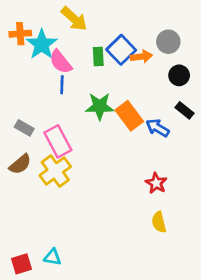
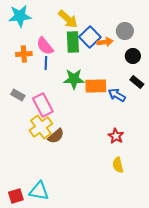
yellow arrow: (74, 19) -> (68, 19), moved
orange cross: (20, 34) -> (24, 54), moved
cyan star: (42, 44) -> (20, 16), moved, turned 30
green rectangle: (98, 57) -> (73, 42), size x1.5
orange rectangle: (129, 116) -> (96, 86), turned -55
brown semicircle: (20, 164) -> (56, 136), moved
cyan triangle: (53, 257) -> (39, 191), size x1.5

